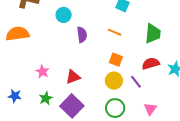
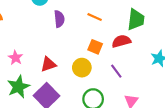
red semicircle: (151, 64) -> (121, 41), moved
yellow circle: (114, 81) -> (82, 68), moved
green star: (46, 98) -> (18, 87), size x1.5

